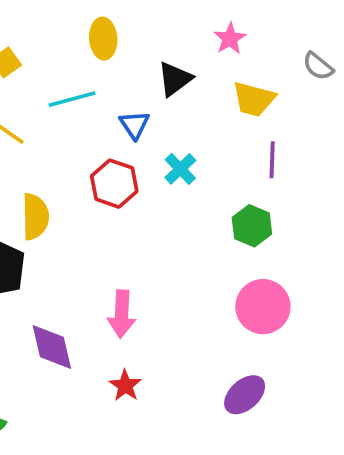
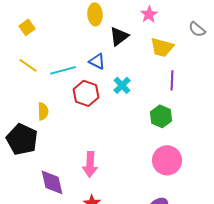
yellow ellipse: (103, 39) -> (95, 14), moved
cyan line: (72, 99) -> (63, 70), moved
blue triangle: (134, 125) -> (97, 61), turned -30
yellow semicircle: (35, 217) -> (43, 111), size x0.7

